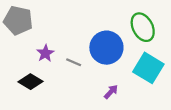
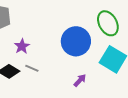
gray line: (74, 62) -> (32, 68), moved

